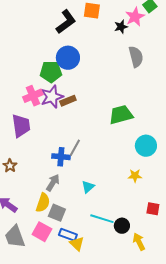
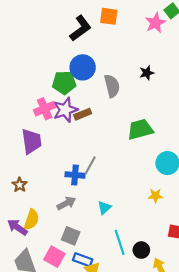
black star: (121, 27) -> (147, 73), moved
gray semicircle: (136, 57) -> (112, 86), moved
gray arrow: (53, 183) -> (66, 203), turned 30
yellow semicircle: (43, 203) -> (32, 220), moved
cyan line: (102, 219) -> (120, 242), turned 55

